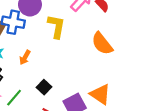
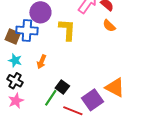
orange semicircle: (102, 44) -> (109, 26), moved, size x0.6
green line: (14, 98) -> (51, 98), moved

